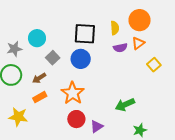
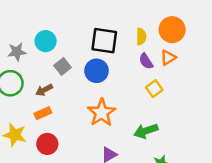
purple semicircle: (120, 48) -> (146, 61), turned 64
yellow square: (154, 65) -> (154, 89), moved
orange star: (73, 93) -> (102, 113), moved
red circle: (76, 119) -> (47, 144), moved

